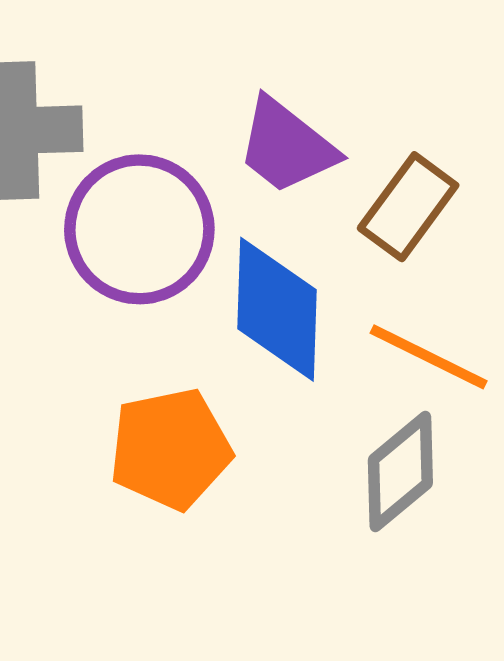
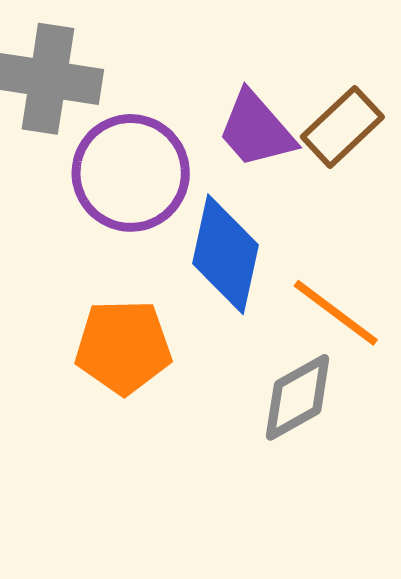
brown rectangle: (408, 207) -> (342, 127), moved

